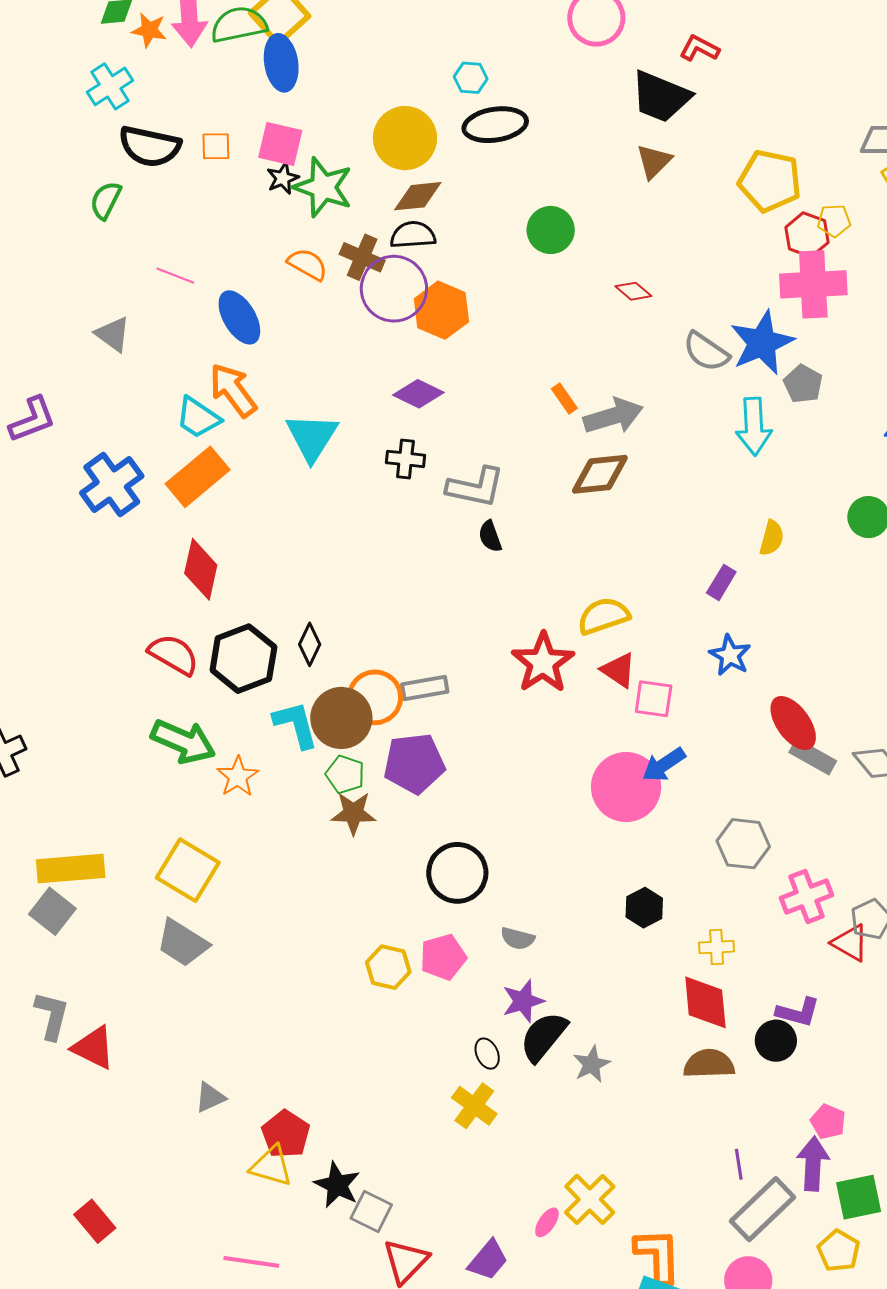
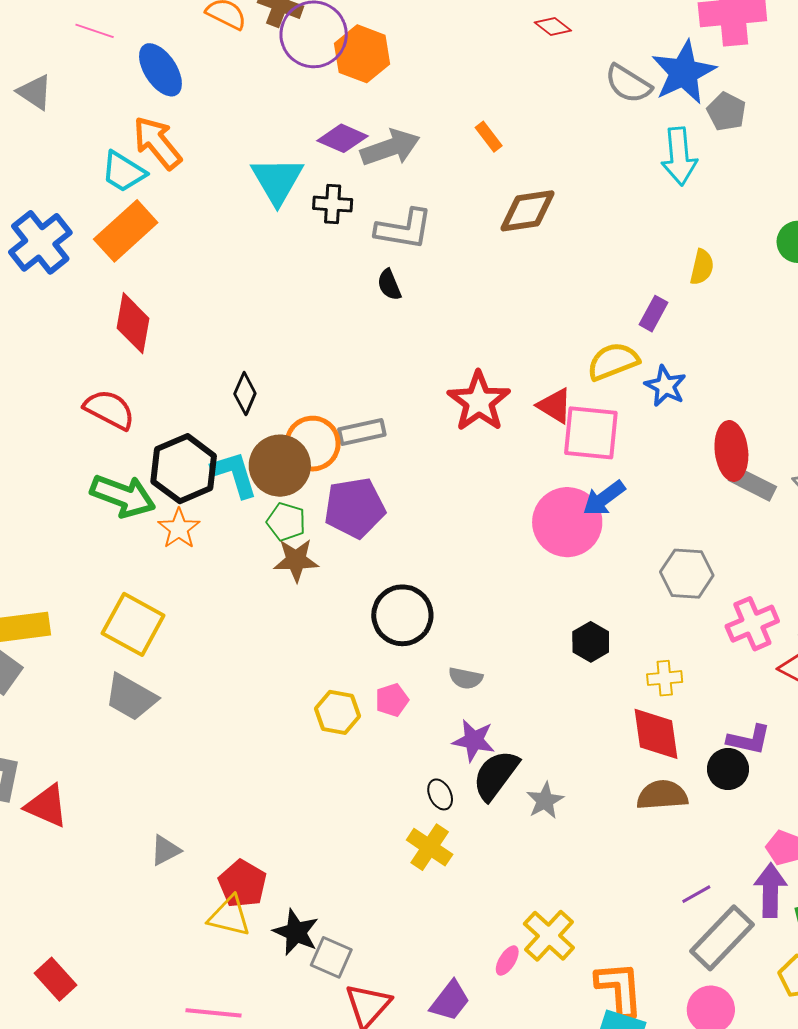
gray arrow: (613, 416) -> (390, 148), moved
cyan triangle: (312, 437) -> (277, 180), moved
black semicircle: (490, 536) -> (389, 285), moved
yellow semicircle: (604, 616) -> (613, 361), moved
black hexagon: (243, 659) -> (184, 469), moved
pink square: (654, 699) -> (591, 433), size x1.5
red ellipse: (793, 723) -> (731, 451), turned 32
pink pentagon: (443, 957) -> (392, 700), size x0.7
purple star: (523, 1001) -> (474, 740), turned 30
purple line: (739, 1164) -> (696, 894), turned 72

